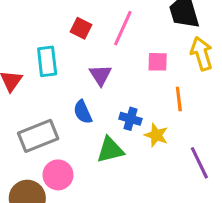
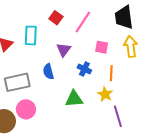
blue cross: (130, 119) -> (84, 69), moved
yellow star: (156, 135) -> (105, 94), moved
green triangle: (110, 150) -> (74, 99), moved

